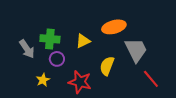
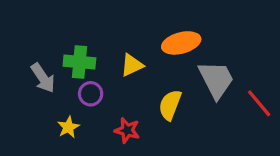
red line: (151, 79) -> (259, 103), moved
red star: (80, 82) -> (127, 130), size x0.7

